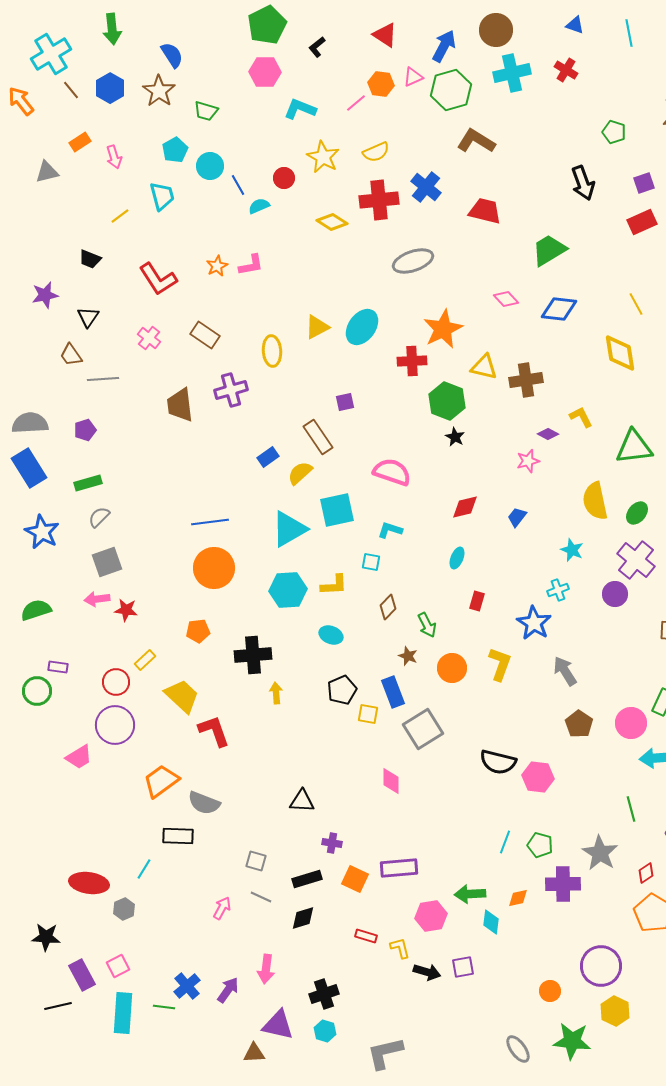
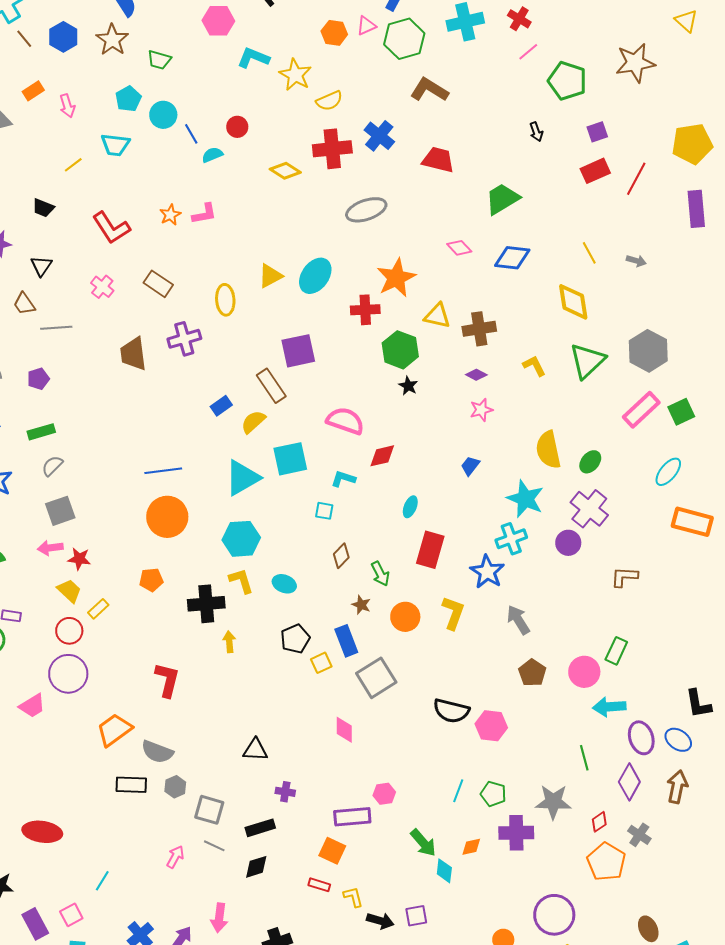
pink line: (356, 103) -> (528, 52), moved
green pentagon: (614, 132) -> (567, 81), size x1.6
yellow star: (323, 157) -> (295, 75), moved
black arrow: (583, 183) -> (536, 132), size x0.6
cyan trapezoid: (162, 196) -> (115, 145), turned 112
purple square: (345, 402) -> (298, 351), size x1.8
purple diamond: (548, 434) -> (476, 375), moved
green triangle: (634, 447) -> (587, 361), moved, turned -36
red diamond: (465, 507) -> (382, 456), moved
cyan star: (572, 550) -> (525, 499), size x1.6
yellow L-shape: (334, 585) -> (241, 581), moved, turned -104
cyan cross: (558, 590) -> (511, 539), size x1.4
red rectangle: (477, 601) -> (430, 550), size x1.8
yellow trapezoid: (182, 696) -> (69, 591), moved, size x0.7
yellow square: (368, 714) -> (321, 663), turned -35
red L-shape: (214, 731) -> (167, 680), turned 33
gray star: (600, 853) -> (553, 802), turned -30
gray square: (256, 861) -> (209, 810), size x1.4
cyan line: (144, 869) -> (102, 881), moved
orange square: (355, 879) -> (332, 851), moved
green arrow: (470, 894) -> (423, 843), turned -128
gray hexagon: (124, 909) -> (175, 787), moved
pink hexagon: (431, 916) -> (384, 794), moved, size x0.7

